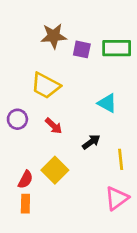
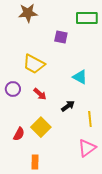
brown star: (54, 36) -> (28, 13), moved
green rectangle: (117, 48) -> (87, 18), moved
orange rectangle: (25, 204) -> (35, 162), moved

